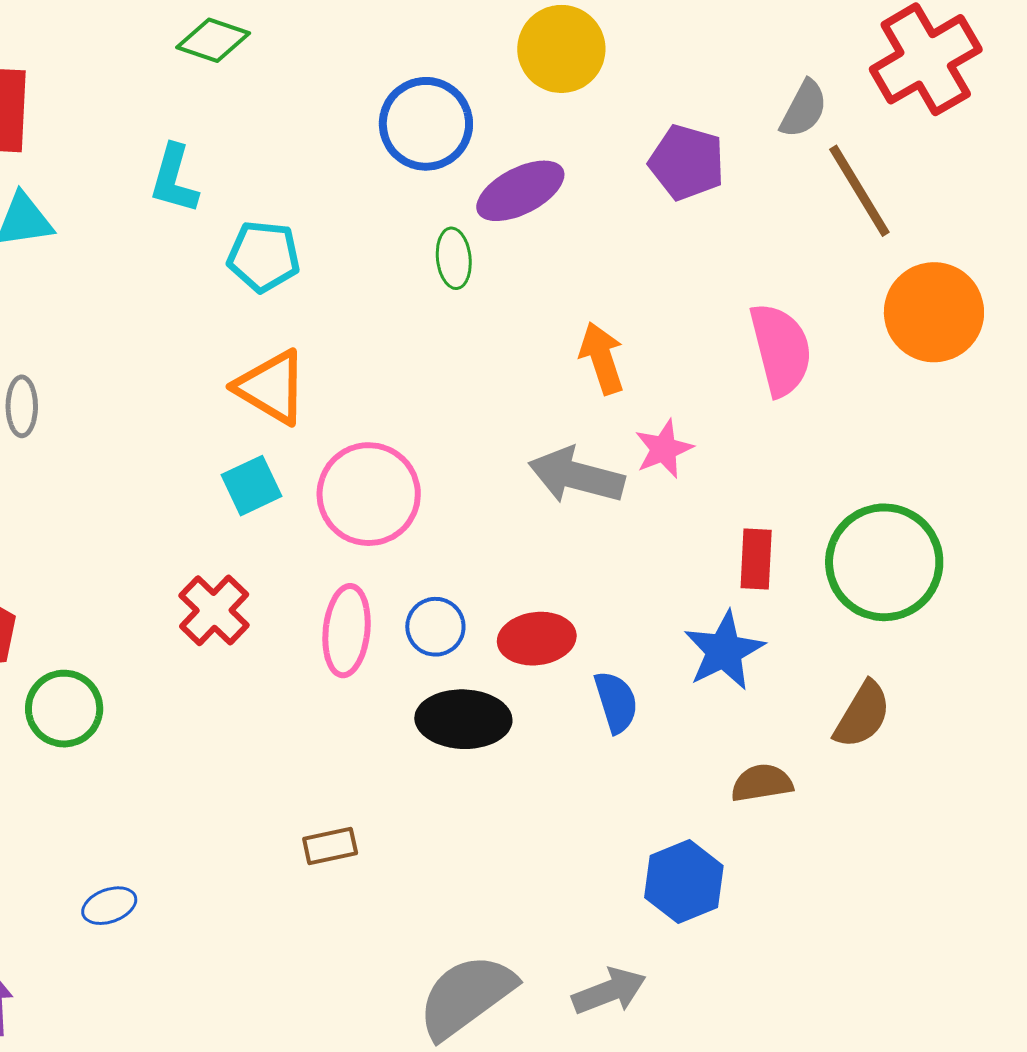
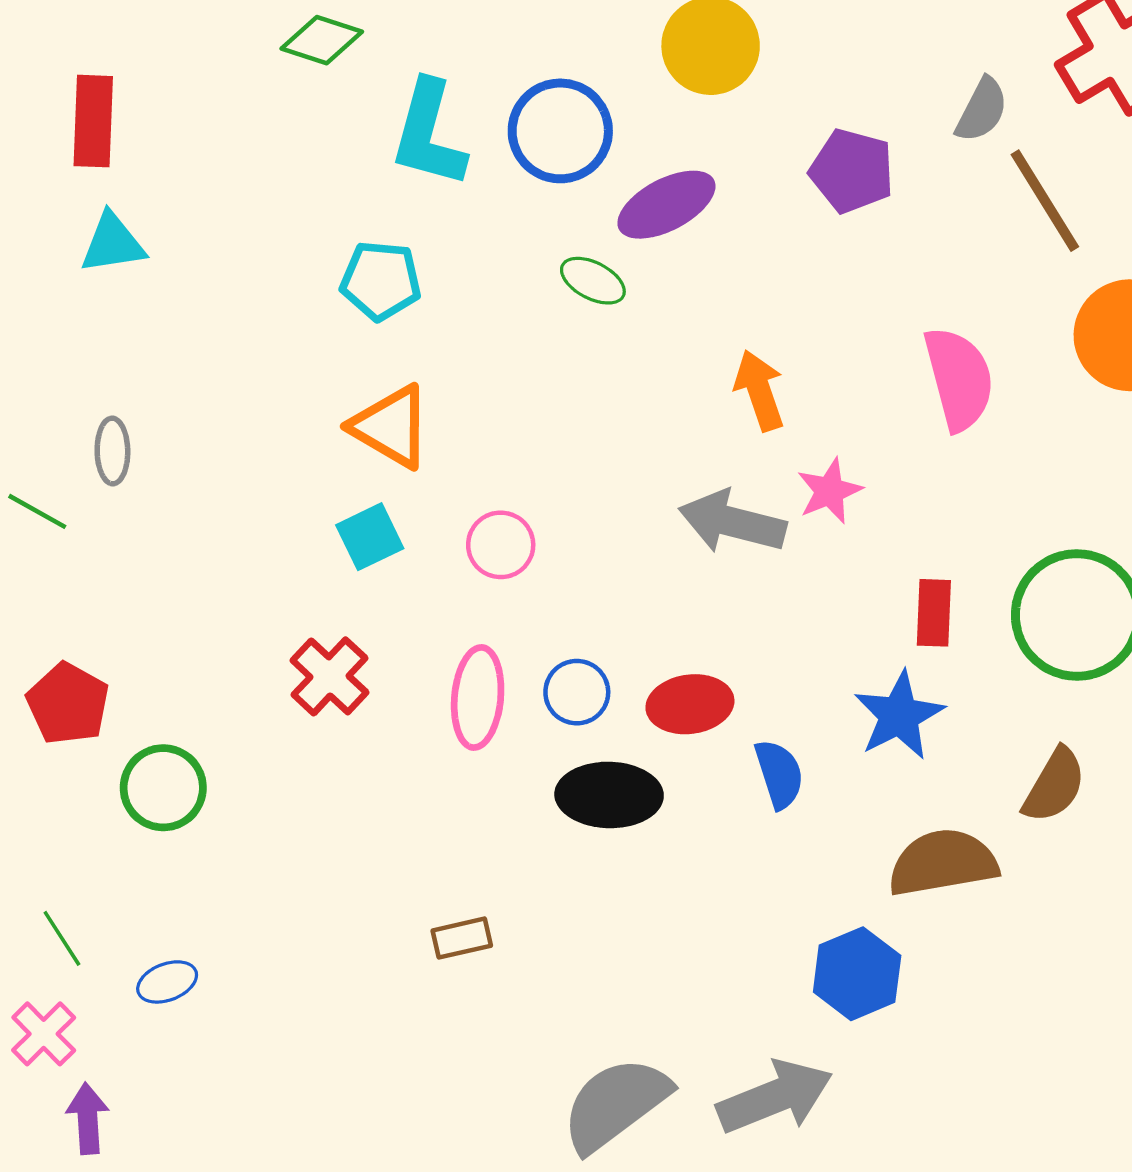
cyan L-shape: (174, 179) -> (429, 134), moved, size x1.4
green ellipse: (454, 258) -> (593, 281), turned -56
pink circle: (369, 494) -> (501, 545), size x0.6
brown semicircle: (762, 783) -> (943, 863), size x1.6
blue ellipse: (109, 906) -> (167, 982), moved
gray arrow: (609, 991) -> (775, 1097), size x1.4

